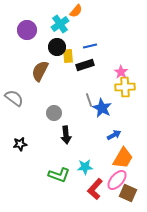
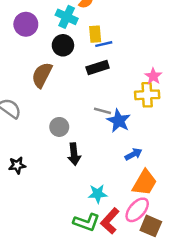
cyan cross: (60, 24) -> (67, 17), turned -30
yellow rectangle: (68, 56) -> (95, 34), moved
pink star: (121, 72) -> (153, 76), moved
gray line: (89, 100) -> (103, 111), turned -56
green L-shape: (59, 175) -> (86, 222), moved

